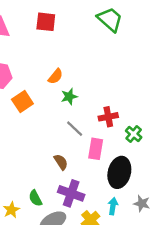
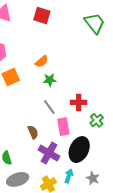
pink rectangle: (96, 149) -> (63, 127), turned -30
purple cross: (71, 193) -> (49, 153), moved

